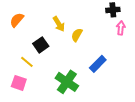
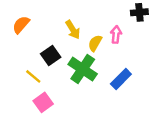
pink arrow: (121, 28) -> (116, 35), moved
green cross: (67, 82) -> (83, 69), moved
pink square: (19, 83) -> (43, 102), moved, turned 35

